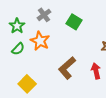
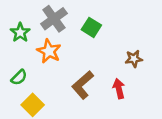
gray cross: (44, 15) -> (54, 19), size x1.5
green semicircle: (18, 49) -> (19, 77), moved

